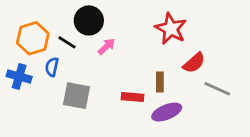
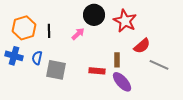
black circle: (89, 20) -> (94, 15), moved
black line: (67, 42) -> (49, 31), turned 56
blue semicircle: (52, 67) -> (37, 58), moved
purple ellipse: (167, 112) -> (122, 82), turned 70

